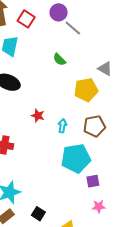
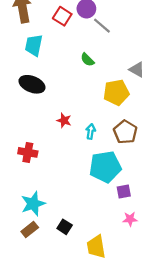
red square: (26, 19) -> (62, 16), moved
brown pentagon: (94, 126) -> (125, 132), turned -30

